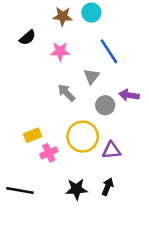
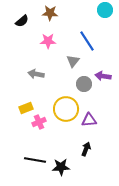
cyan circle: (91, 13) -> (105, 10), moved
black semicircle: (28, 38) -> (22, 21), moved
gray arrow: (66, 93) -> (36, 74), moved, turned -35
black star: (76, 189) -> (61, 167), moved
black line: (20, 190) -> (35, 160), moved

